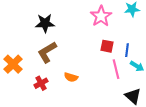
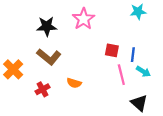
pink star: (101, 16) -> (83, 19), moved
brown L-shape: (47, 52) -> (49, 57), turned -110

